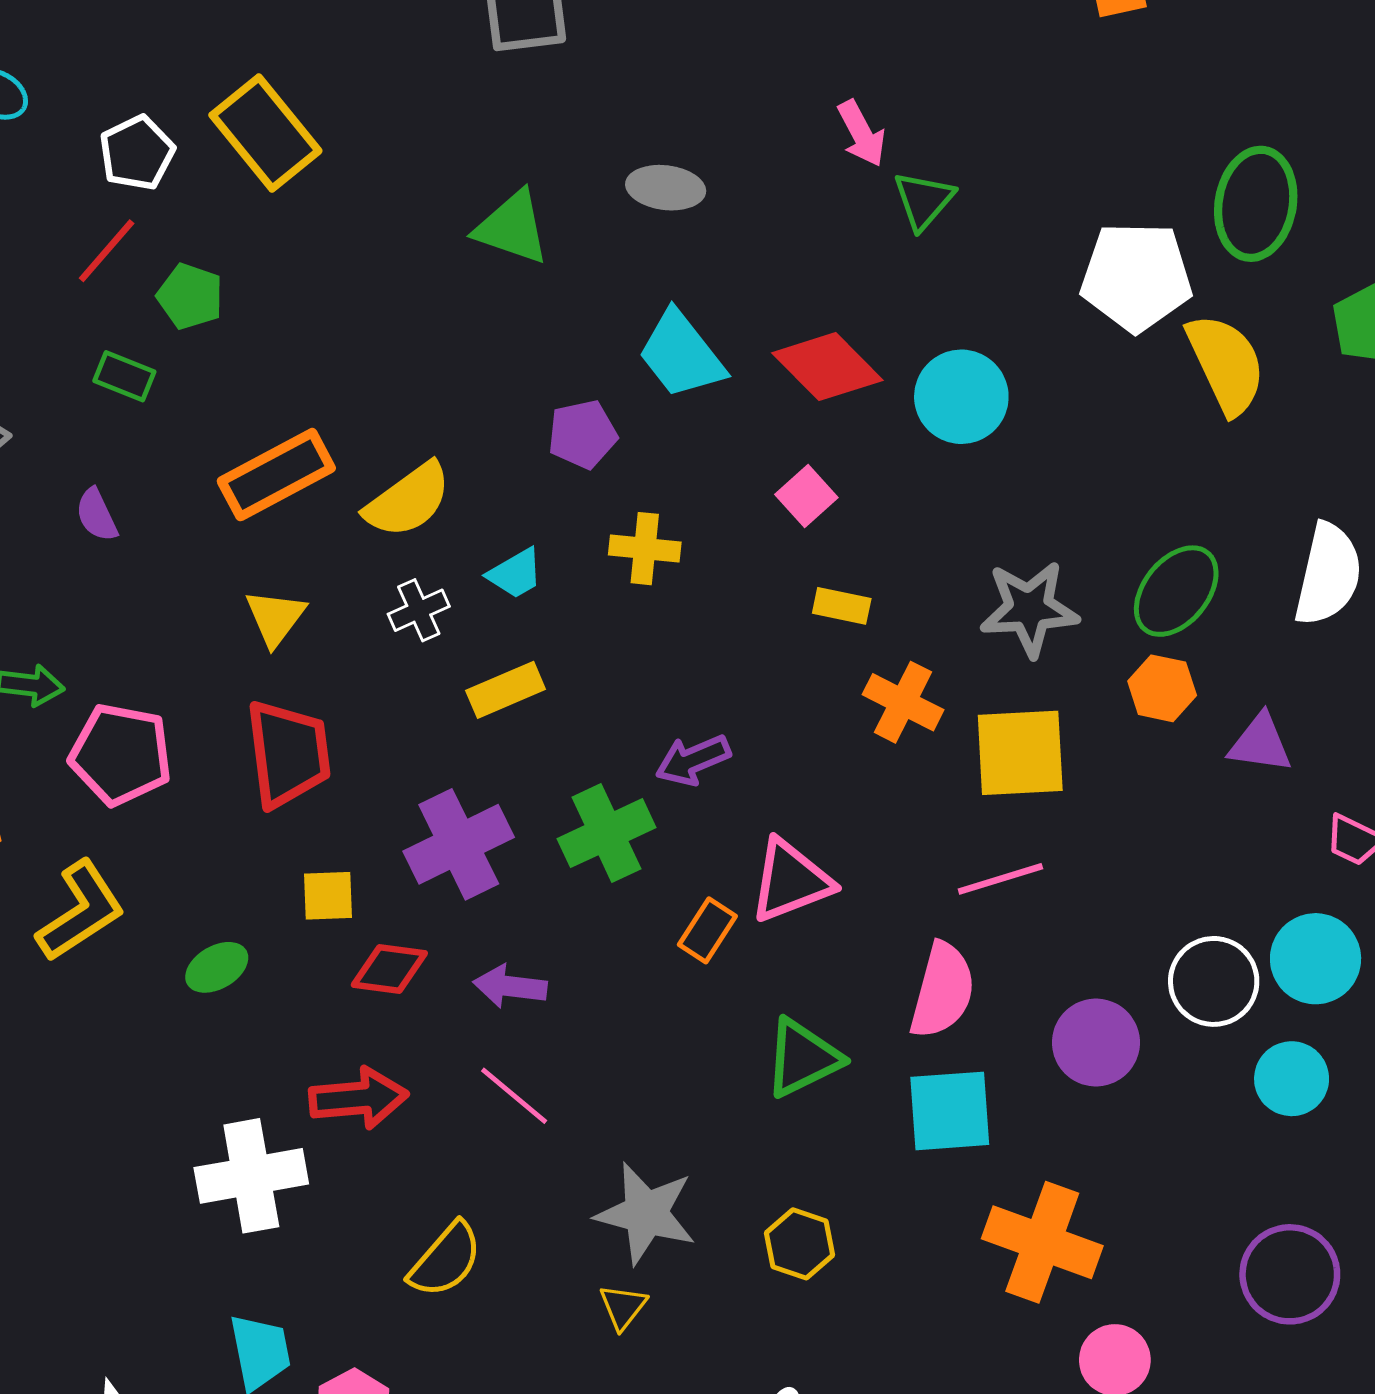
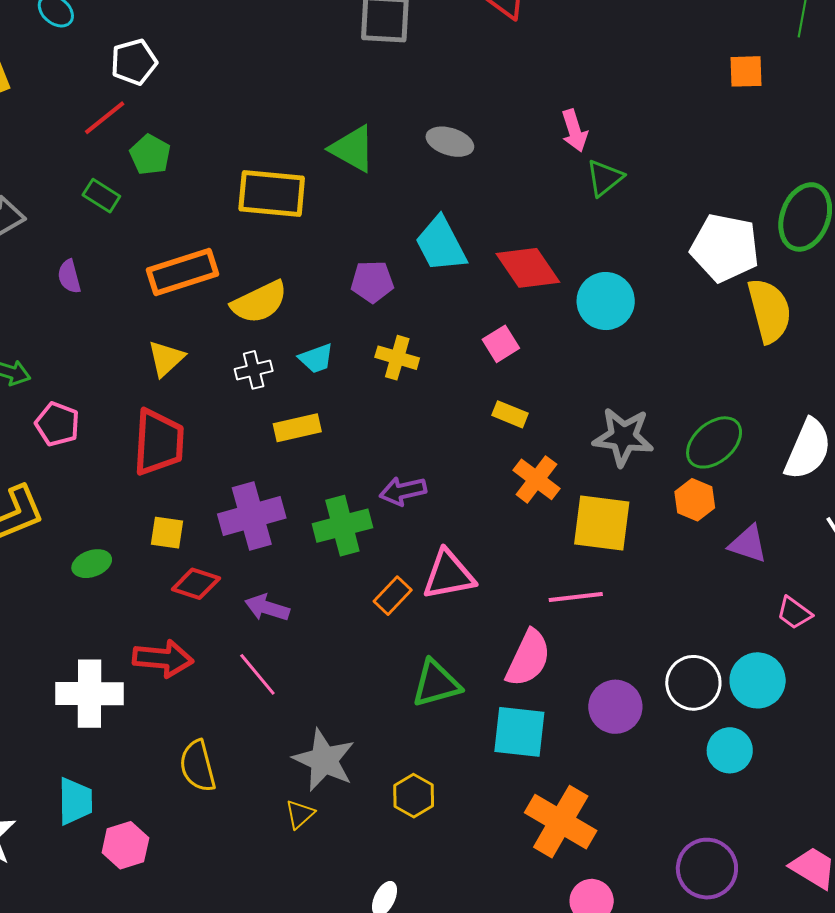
yellow rectangle: (265, 133) -> (272, 194), moved, turned -56
pink pentagon: (121, 754) -> (57, 424), size x0.7
yellow semicircle: (446, 1260) -> (198, 766), turned 114

